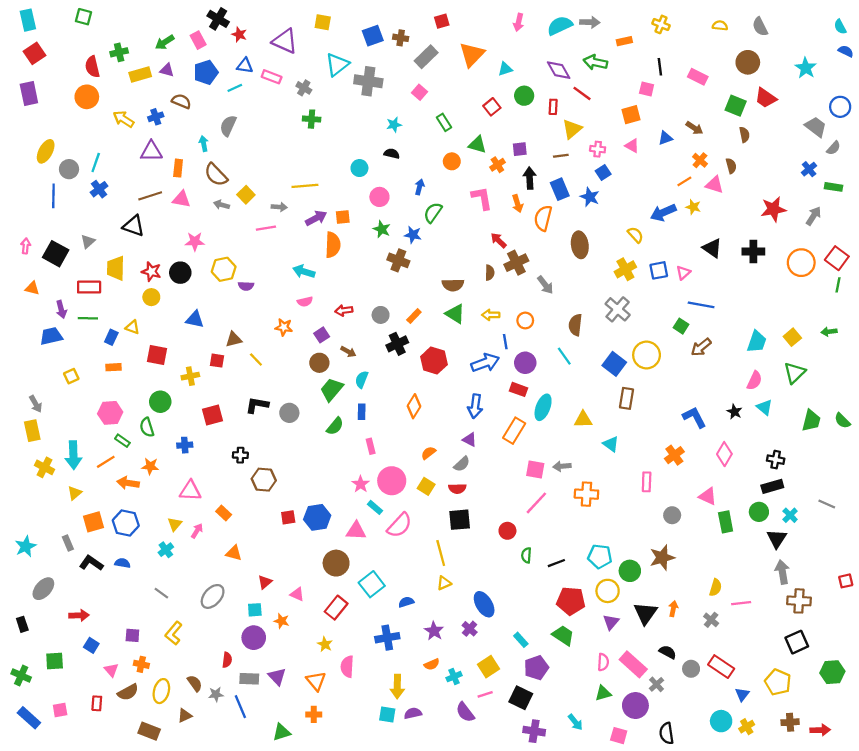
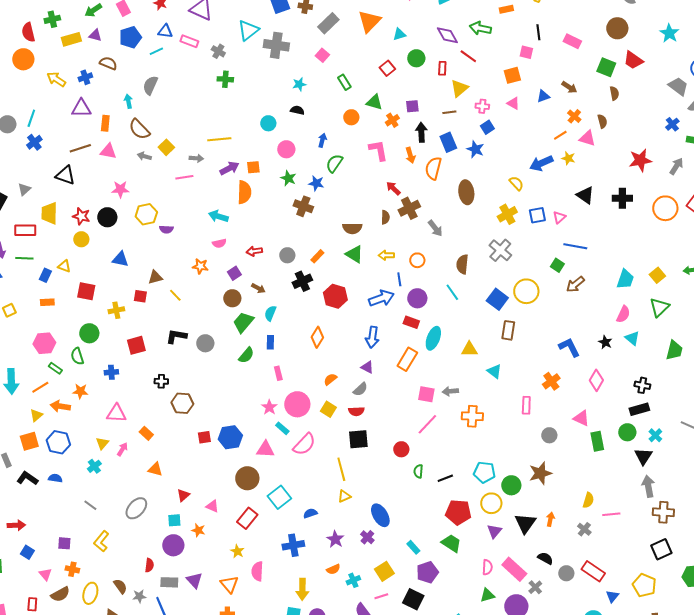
yellow triangle: (75, 493) -> (36, 415), moved

